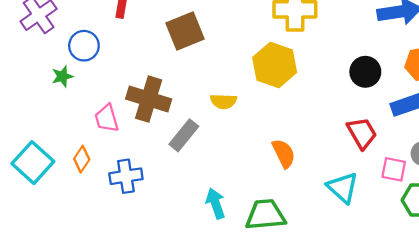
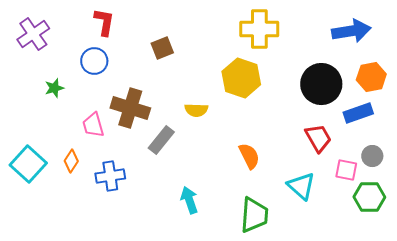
brown square: (185, 31) -> (162, 48), size x0.7
blue circle: (84, 46) -> (94, 61), moved
black circle: (365, 72) -> (321, 84), size x1.5
green trapezoid: (265, 215) -> (254, 215), moved, turned 99

